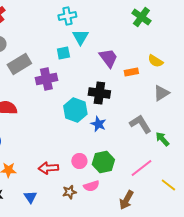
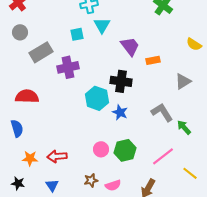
cyan square: (63, 53) -> (77, 34), moved
yellow semicircle: (155, 61) -> (194, 44), moved
red arrow: (48, 168) -> (57, 156), moved
pink semicircle: (91, 186) -> (113, 185), moved

